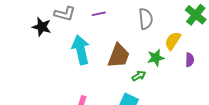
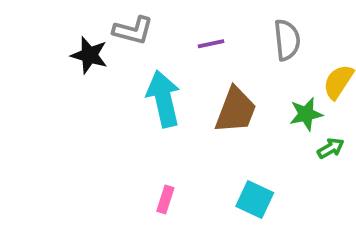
purple line: (99, 14) -> (211, 44), moved
green arrow: (139, 76) -> (331, 148), moved

